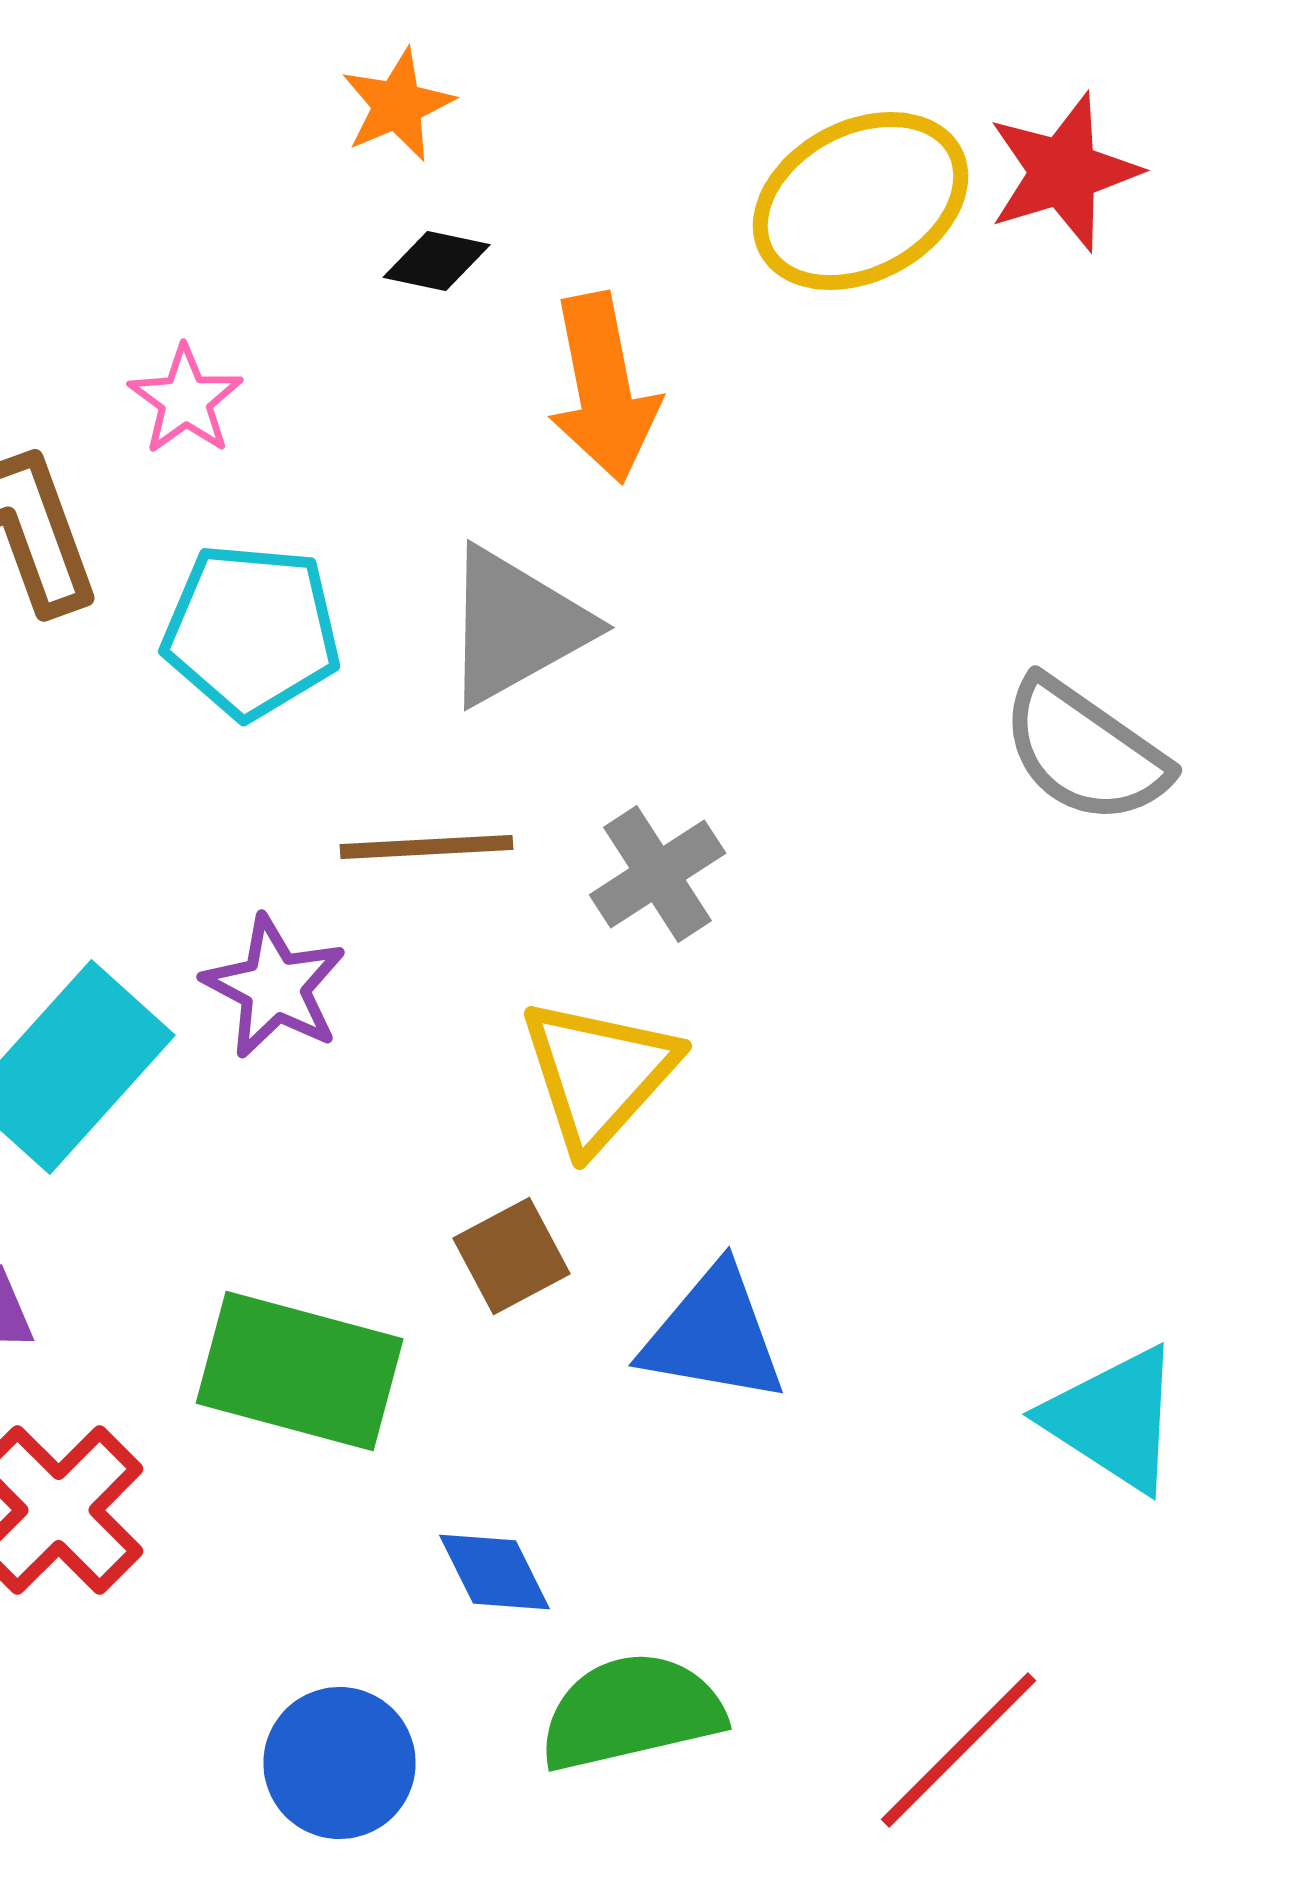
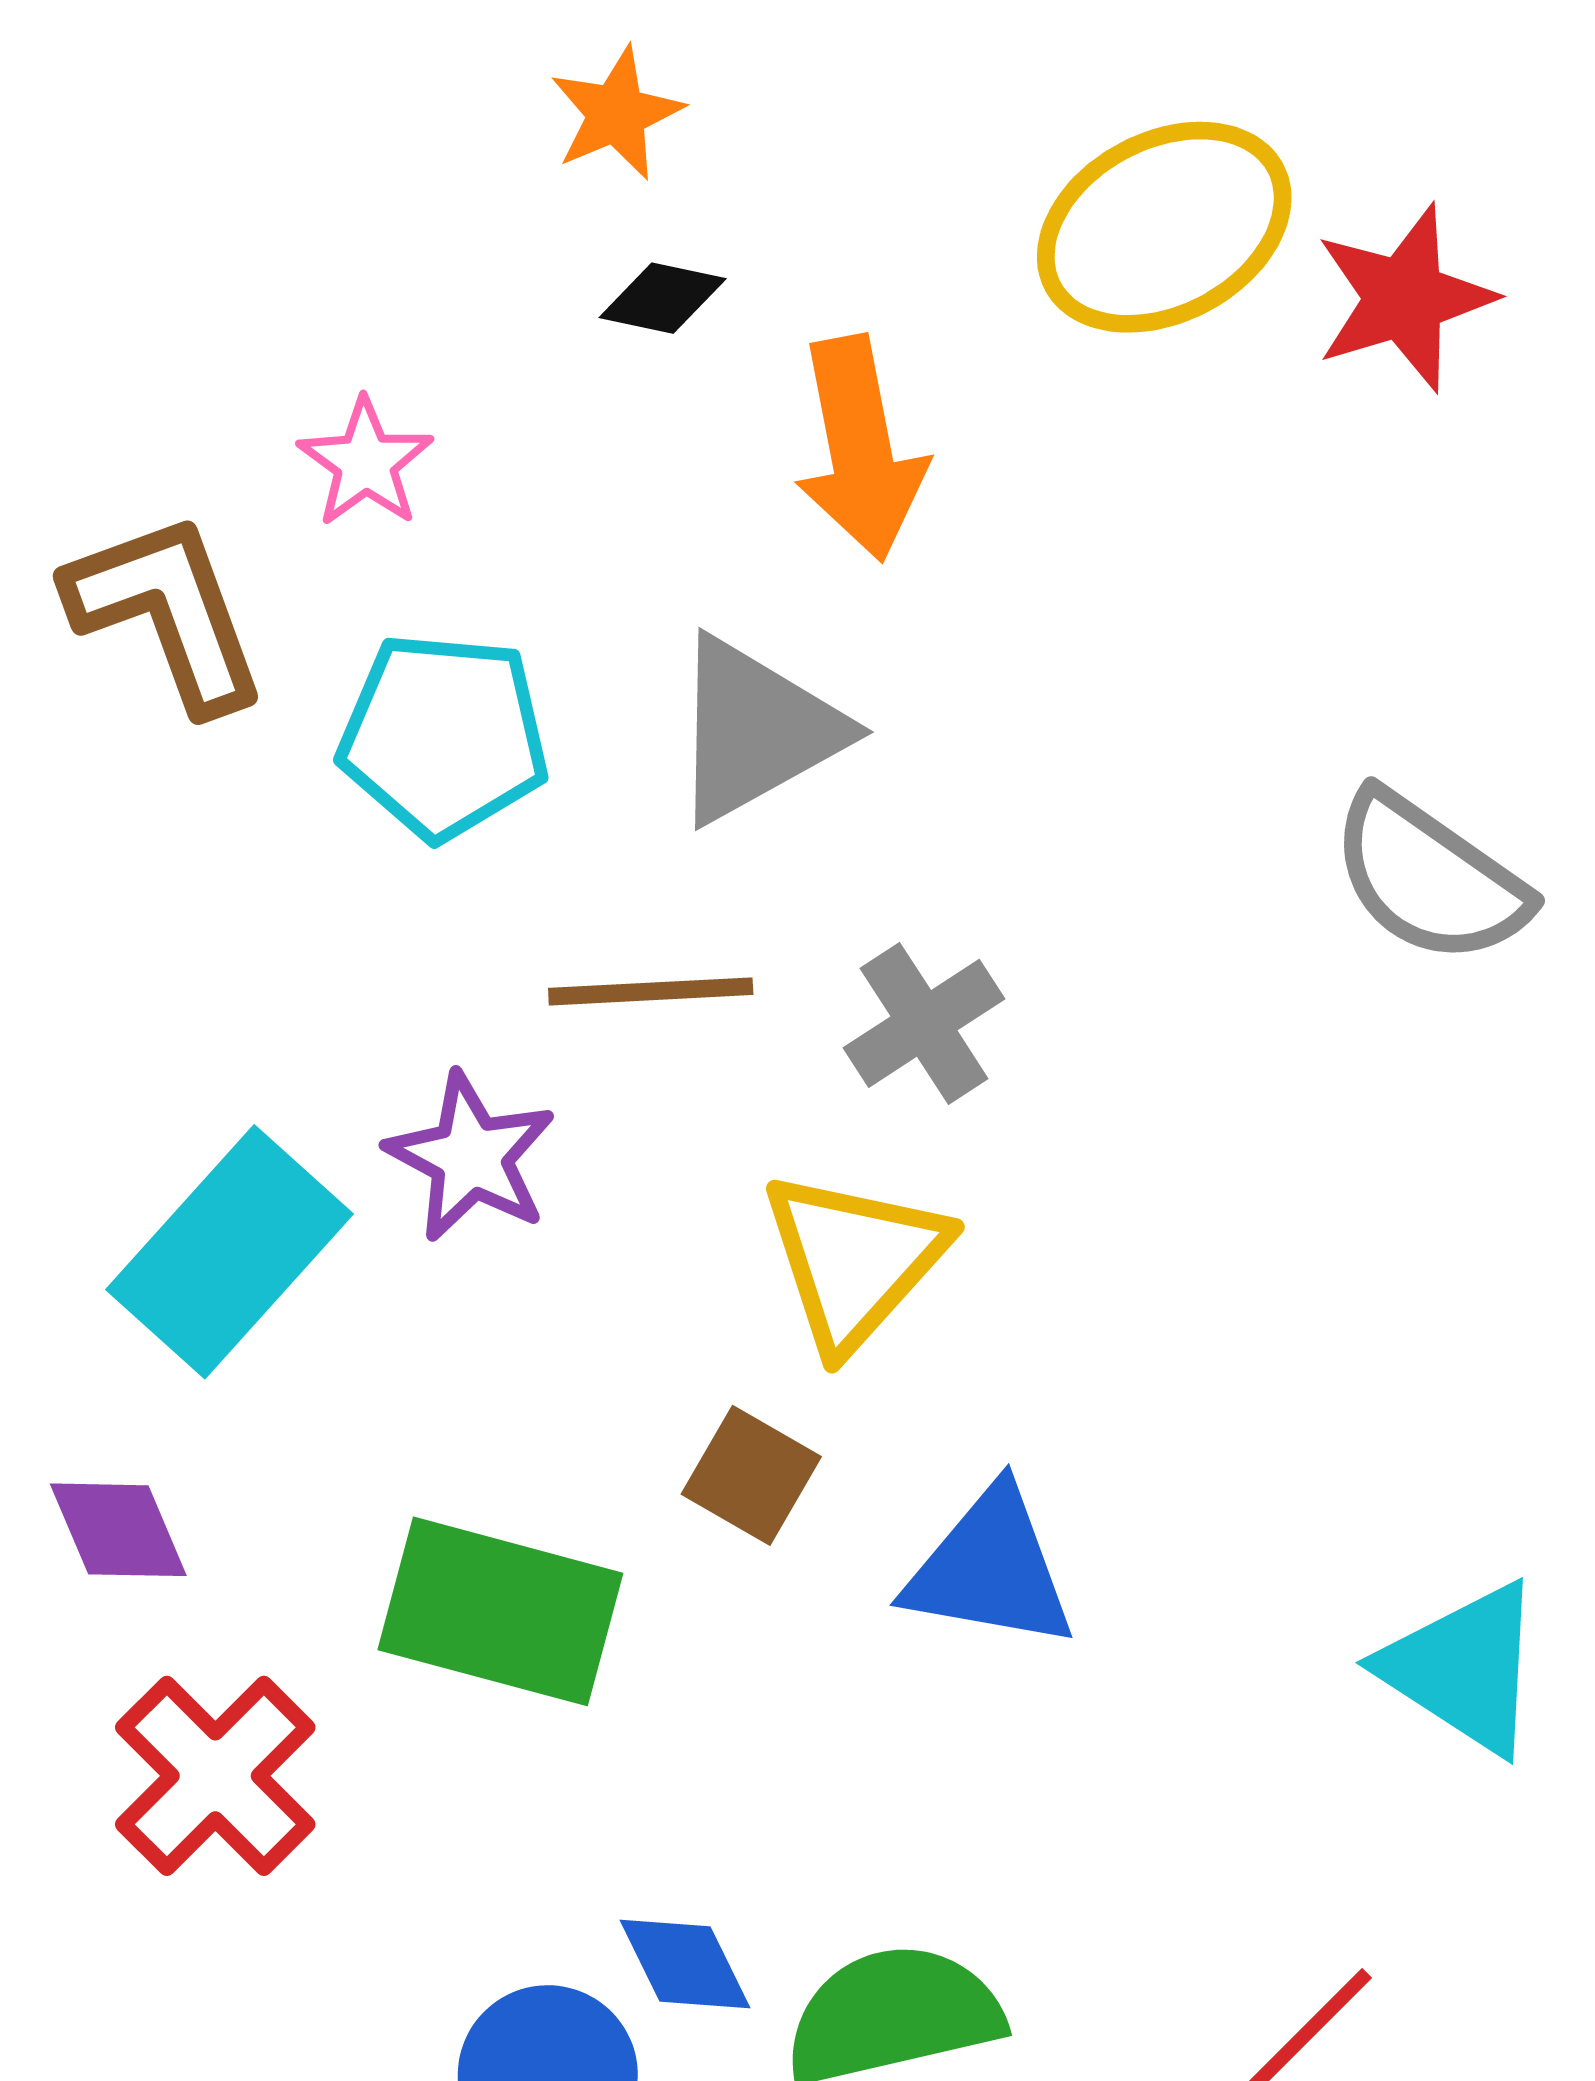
red star: (1064, 172) -> (1404, 298), moved
brown square: (512, 1256) -> (751, 1475), turned -32
blue diamond: (495, 1572) -> (685, 1964), moved

